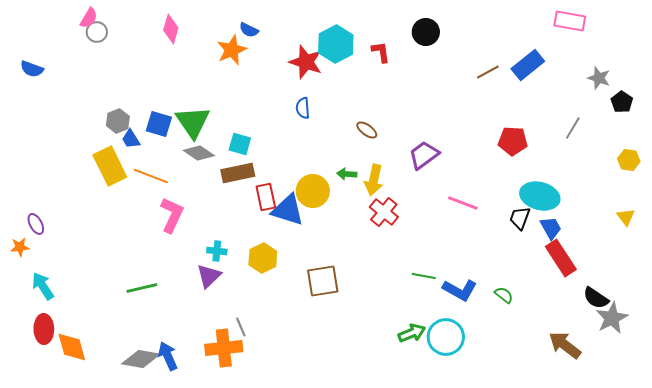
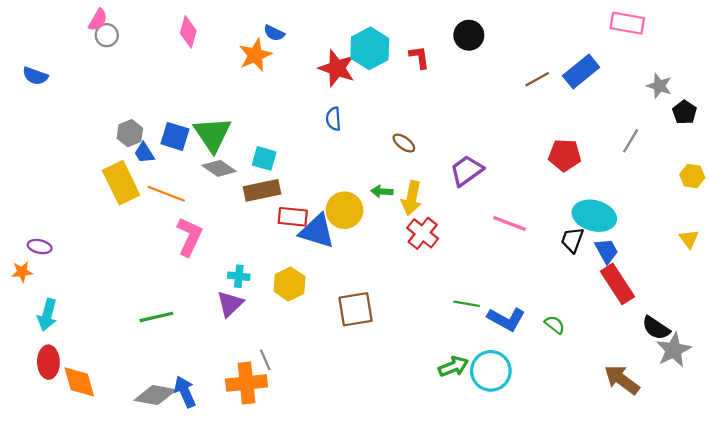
red rectangle: (266, 197) -> (293, 217), turned -72
purple ellipse: (36, 224) -> (40, 247), turned -50
cyan arrow: (43, 286) -> (47, 315), turned -132

